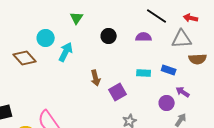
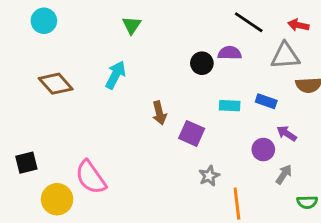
black circle: (109, 36) -> (202, 63), moved
cyan circle: (46, 38) -> (44, 21), moved
purple square: (118, 92) -> (192, 133), turned -36

